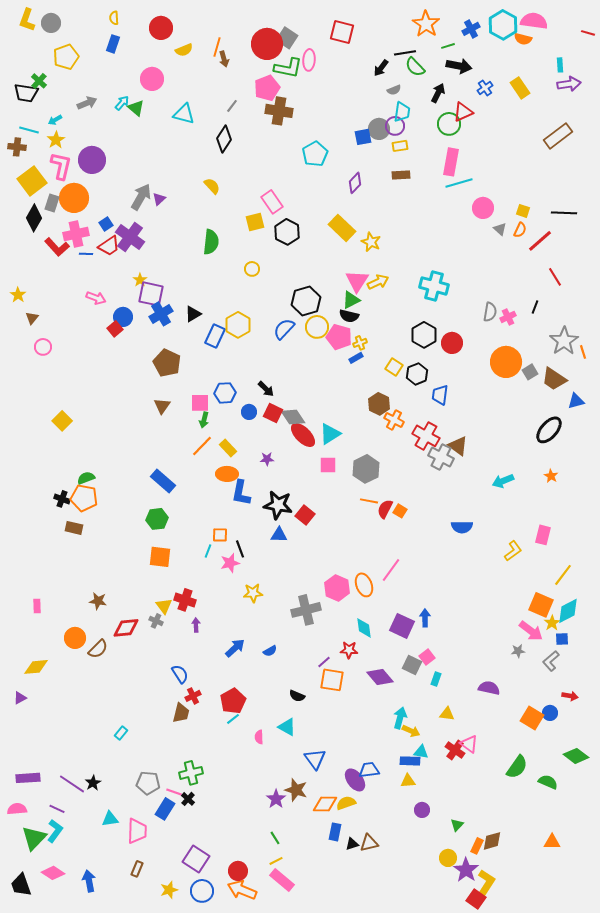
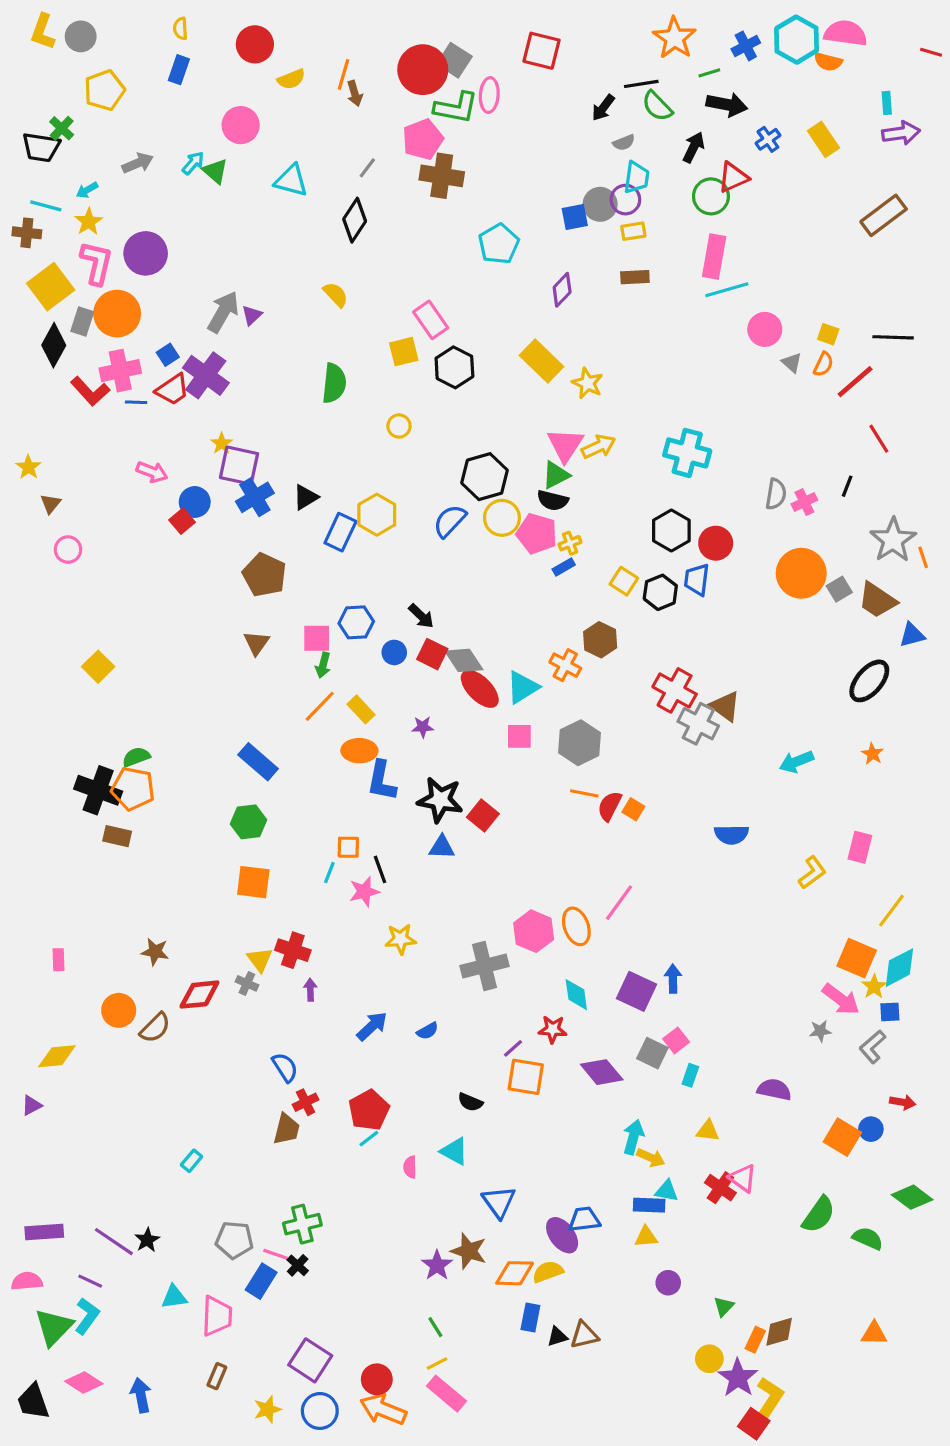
blue trapezoid: (440, 395) -> (697, 580), moved
orange cross: (394, 420) -> (565, 665), moved
black cross: (62, 499) -> (98, 790), size x1.8

